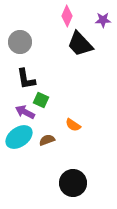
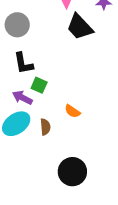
brown semicircle: (47, 140) -> (45, 127), turned 105

